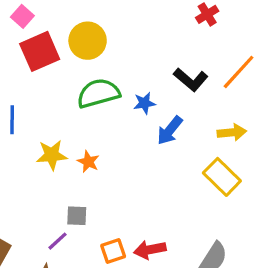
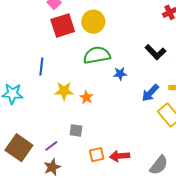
blue star: (144, 103) -> (120, 74), moved
blue arrow: (170, 130) -> (150, 93), moved
purple line: (57, 241) -> (51, 146), moved

